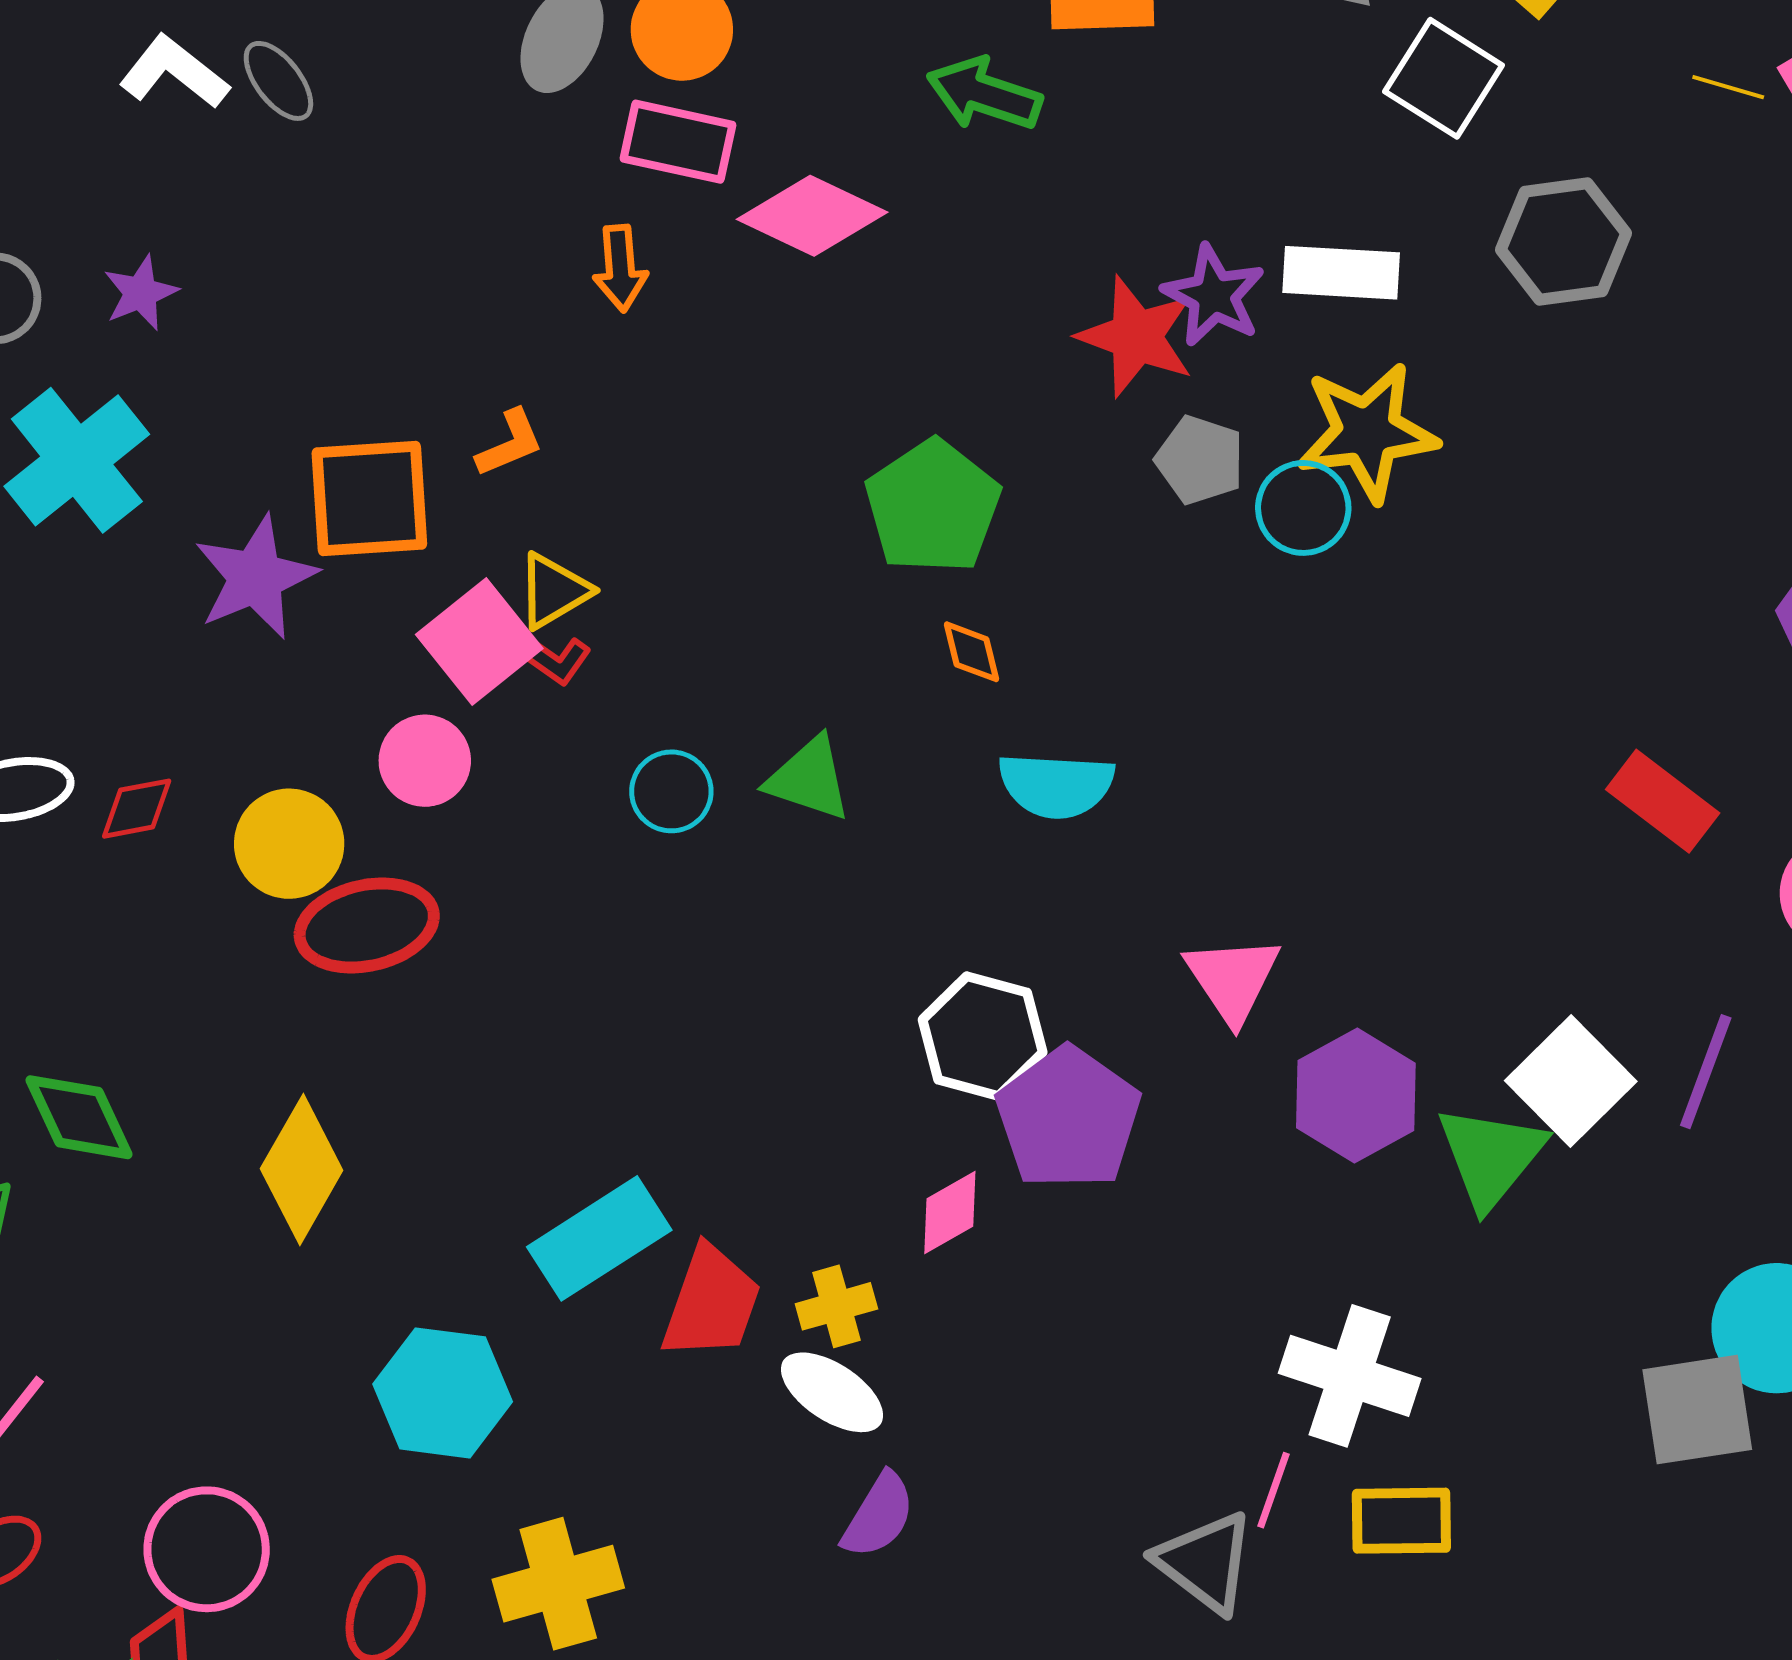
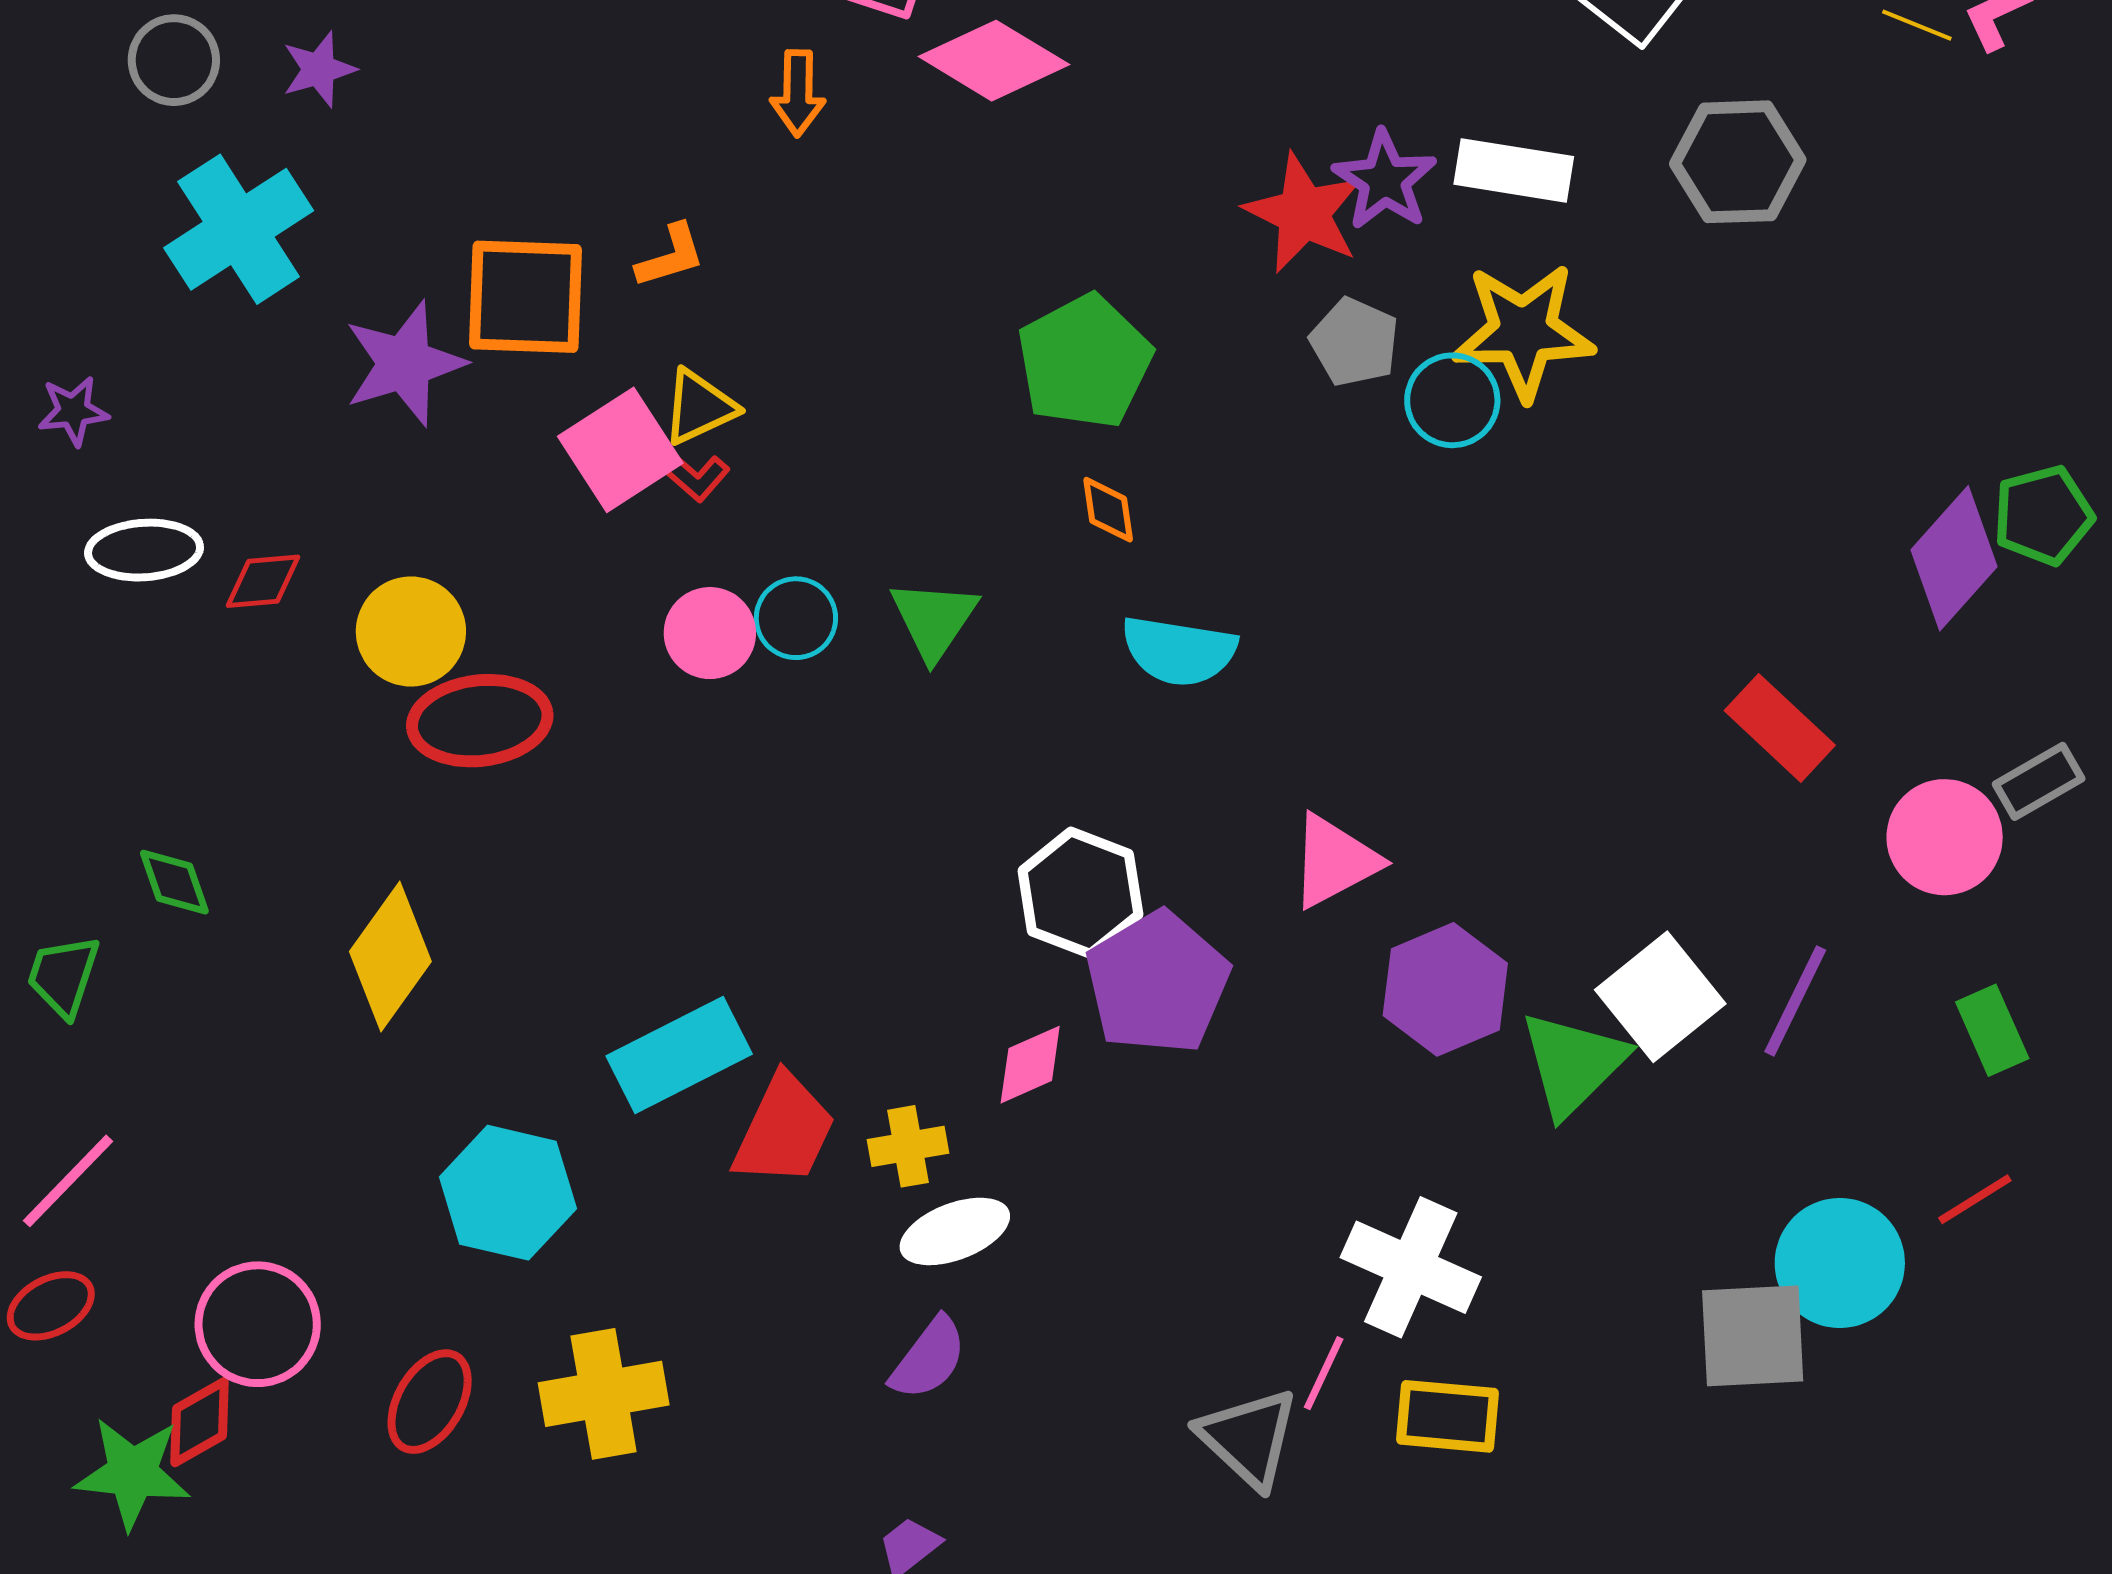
pink circle: (425, 761) -> (710, 633), moved
green triangle: (809, 779) -> (934, 619), turned 40
pink triangle: (1233, 979) -> (1335, 861), turned 30
green diamond: (79, 1117) -> (174, 882), size x0.7
white ellipse: (832, 1392) -> (955, 1231), moved, turned -60

